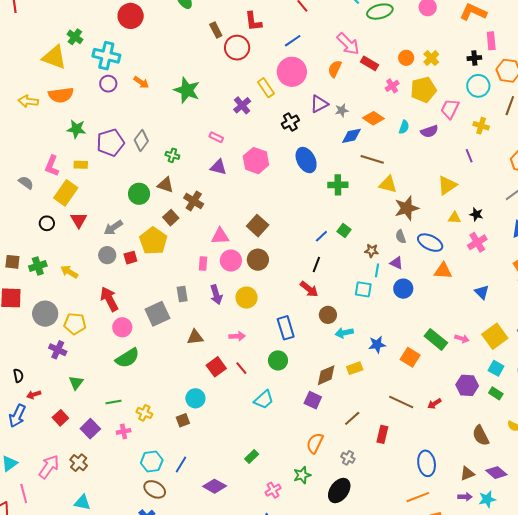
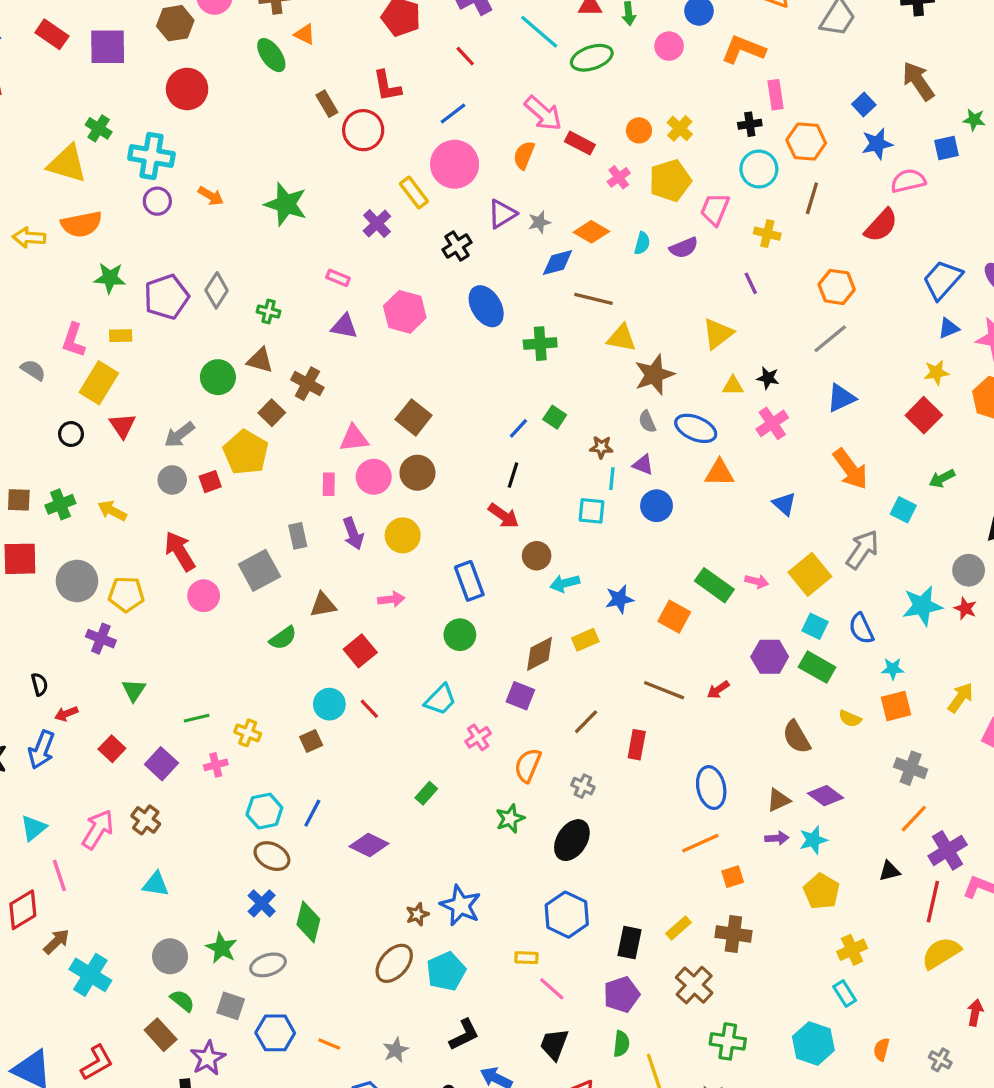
green semicircle: (127, 358) -> (283, 638), moved, size x0.7
red line: (241, 368) -> (369, 709), moved
green rectangle: (496, 393) -> (817, 667), size x1.5
pink cross: (273, 490) -> (478, 737), moved

